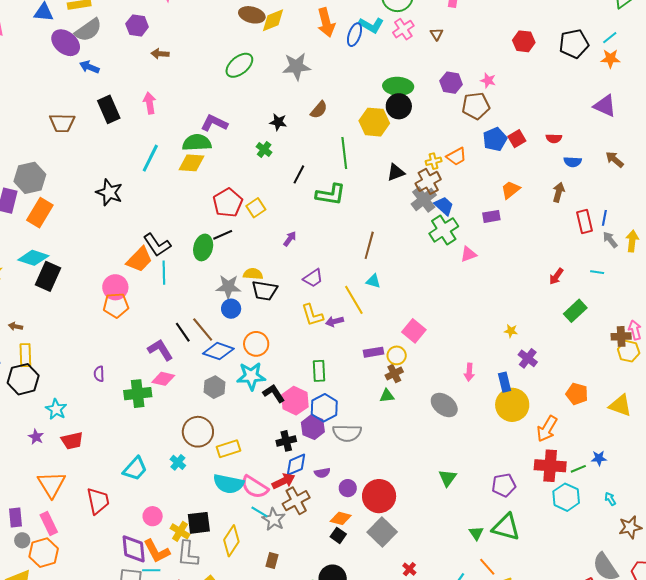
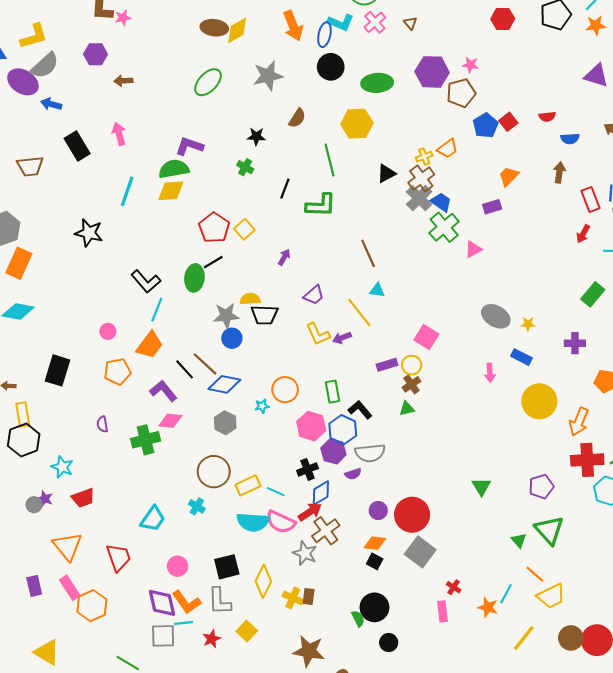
purple hexagon: (451, 83) -> (432, 72), size x1.4
black circle: (399, 106) -> (331, 67), moved
brown line: (369, 245) -> (368, 253), turned -32
orange trapezoid: (139, 259) -> (150, 345), moved
cyan line: (164, 273) -> (157, 310), turned 30
black rectangle: (48, 276) -> (57, 370), moved
red arrow: (556, 276) -> (583, 234), moved
pink circle: (115, 287) -> (108, 331), size x0.6
orange pentagon: (116, 305) -> (117, 372), moved
orange circle: (256, 344) -> (285, 390), moved
purple cross: (528, 358) -> (575, 343), moved, turned -30
cyan star: (251, 376) -> (262, 406), size x0.5
blue rectangle: (505, 382) -> (522, 357), moved, turned -42
black L-shape: (274, 393) -> (360, 410), moved
gray ellipse: (444, 405) -> (496, 316), moved
purple semicircle: (322, 473) -> (353, 474), moved
cyan line: (259, 512) -> (276, 492), moved
green triangle: (506, 527) -> (549, 530), turned 40
yellow cross: (180, 531) -> (293, 598), moved
gray circle: (22, 540) -> (34, 505), moved
orange hexagon: (44, 553) -> (92, 606), moved

